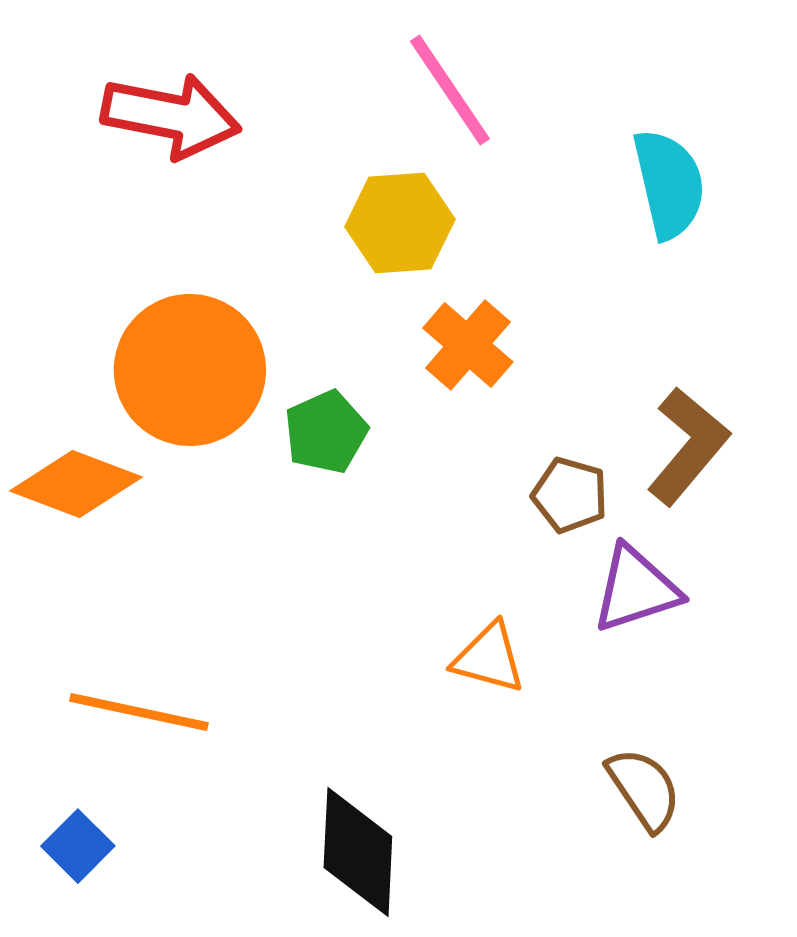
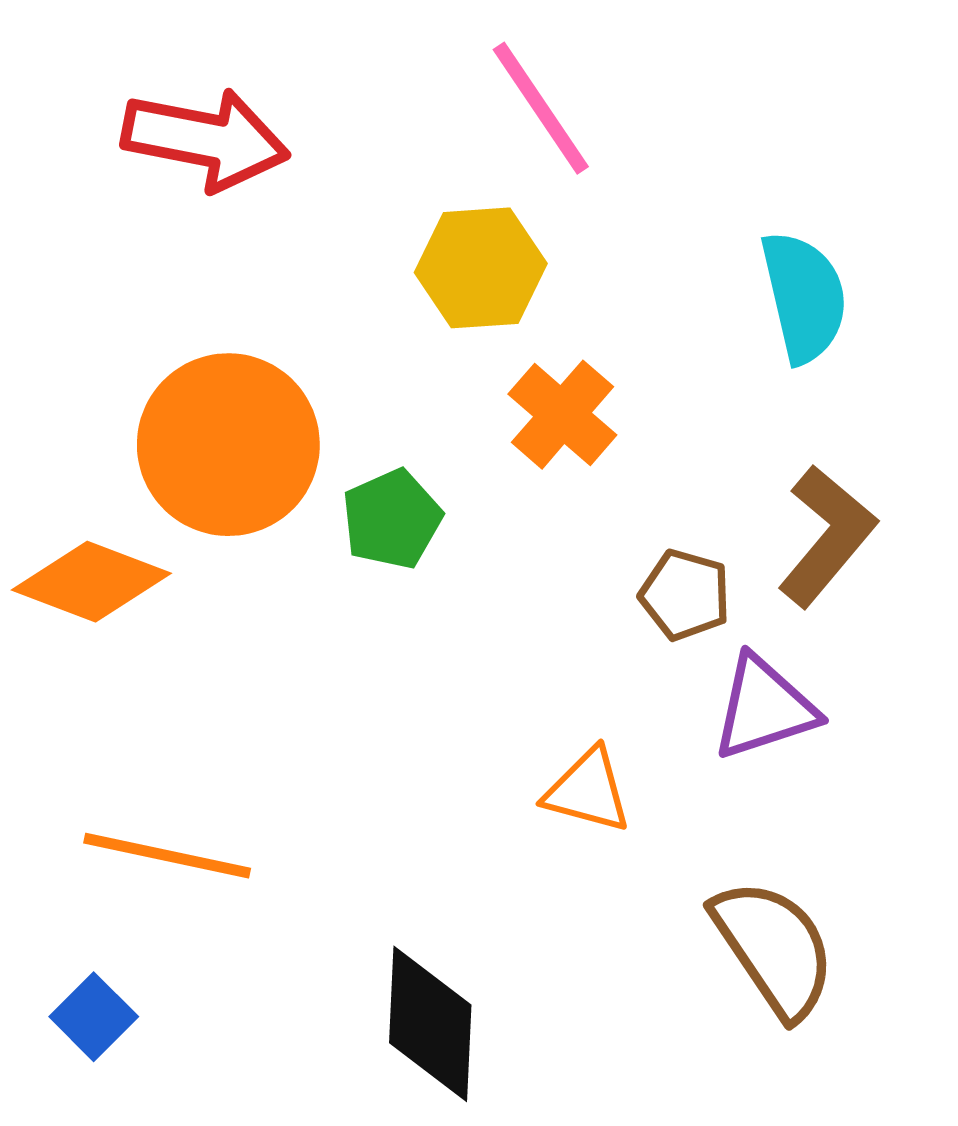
cyan semicircle: (669, 184) -> (804, 297), moved
brown semicircle: (644, 789) -> (774, 948), size x1.4

